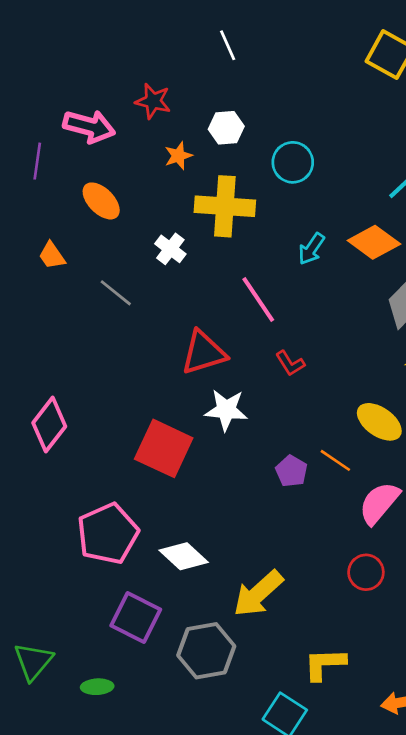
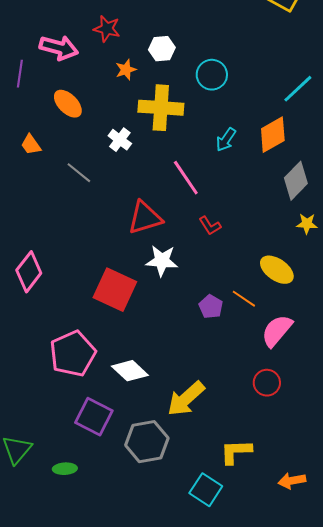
orange diamond: (374, 242) -> (273, 135), turned -66

